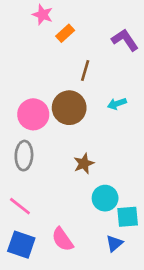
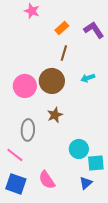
orange rectangle: (65, 33) -> (62, 28), moved
gray ellipse: (24, 156) -> (28, 130), moved
brown star: (84, 164) -> (55, 115), moved

